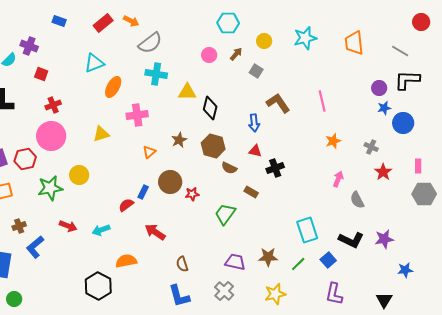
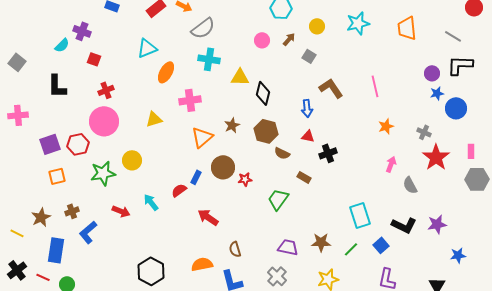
orange triangle: (149, 152) -> (202, 137), size x1.6
red star: (383, 172) -> (436, 157), size x1.5
cyan arrow: (101, 230) -> (151, 202), moved, turned 72
orange semicircle: (126, 261) -> (202, 264), moved

